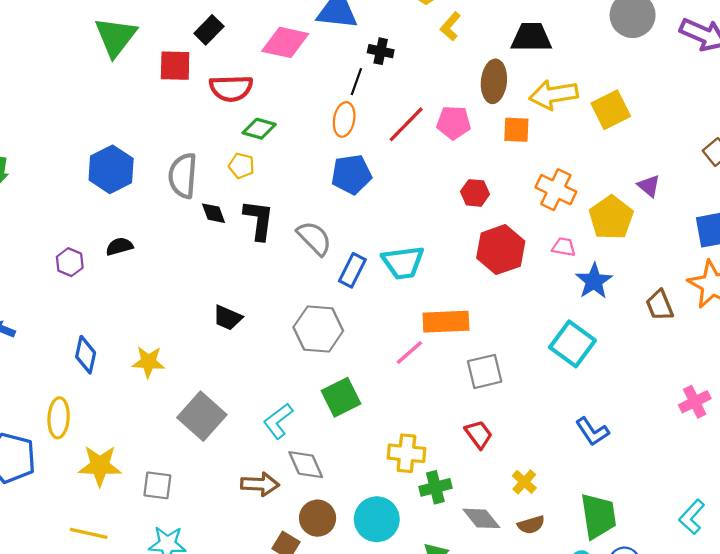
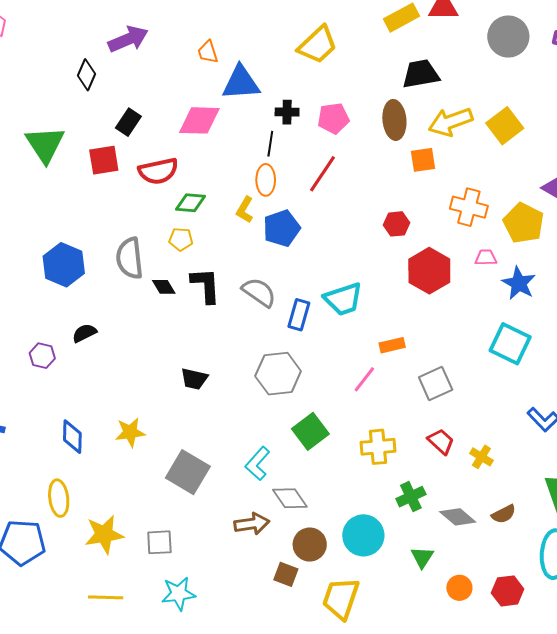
yellow L-shape: (450, 26) -> (245, 210), moved
pink pentagon: (454, 123) -> (333, 118), moved
orange rectangle: (446, 322) -> (392, 345), size x0.6
yellow cross: (406, 453) -> (378, 447), moved
yellow cross: (524, 482) -> (481, 457), moved

